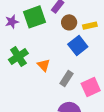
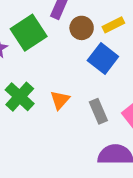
orange triangle: (44, 65) -> (60, 100), turned 40
gray rectangle: (66, 78) -> (98, 111), turned -42

